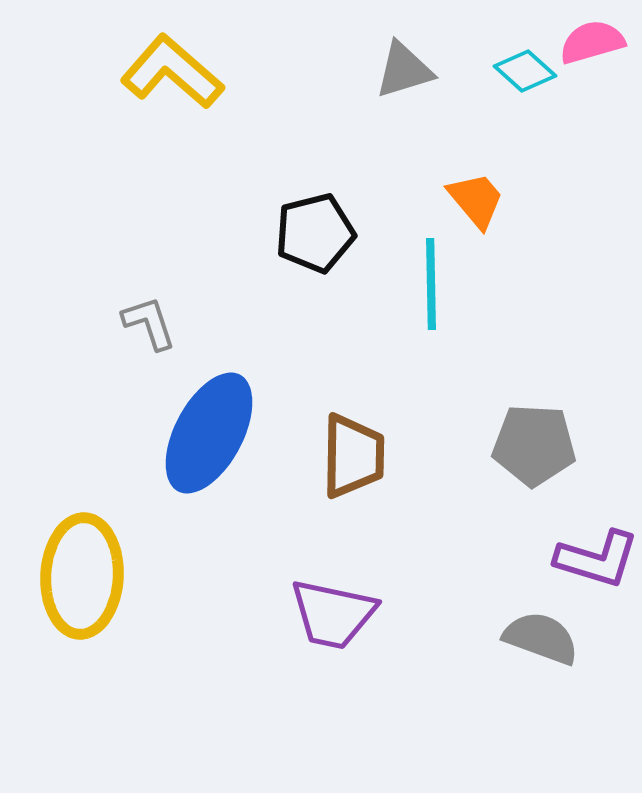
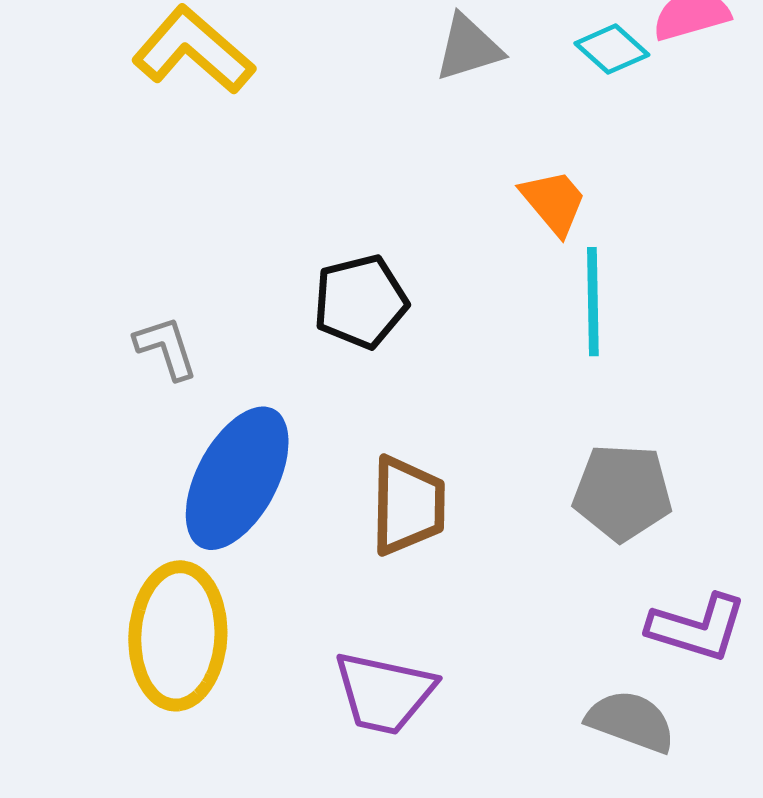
black pentagon: (315, 233) -> (360, 302), moved
cyan line: (431, 284) -> (593, 302), moved
yellow ellipse: (82, 576) -> (178, 636), moved

